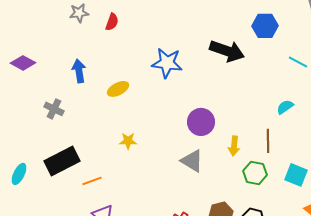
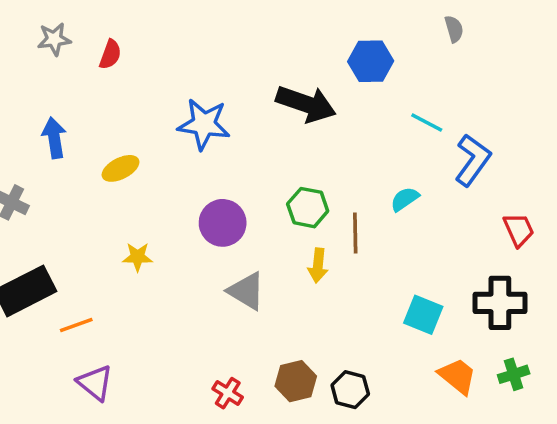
purple circle: (201, 122) -> (223, 223), moved
brown line: (268, 141) -> (355, 233), moved
green hexagon: (255, 173) -> (308, 208), moved

